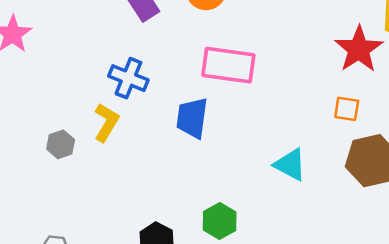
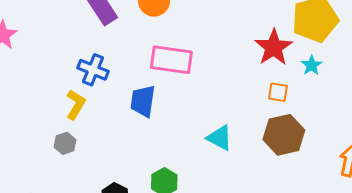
orange square: (347, 109) -> (278, 92), moved
gray hexagon: (61, 144) -> (65, 143), moved

